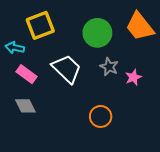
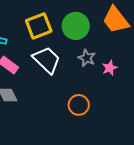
yellow square: (40, 25) -> (39, 26), moved

